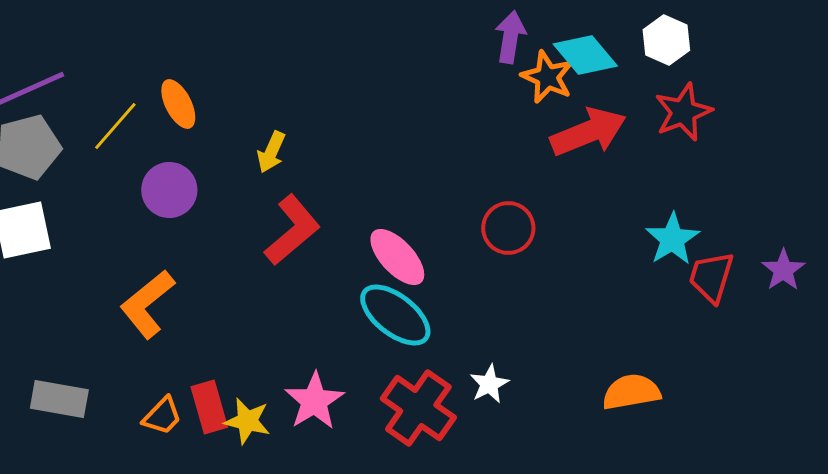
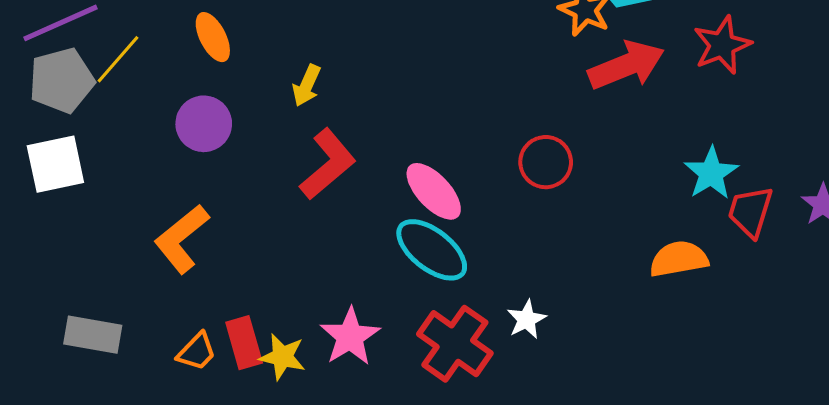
yellow line: (115, 126) -> (118, 59), moved
orange semicircle: (631, 392) -> (679, 259), moved

